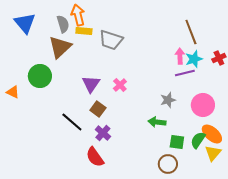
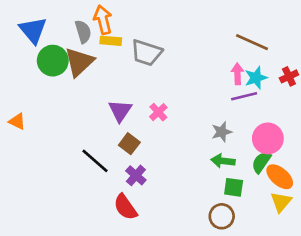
brown line: (191, 32) -> (252, 42), turned -45
green circle: (40, 76) -> (53, 61), moved
green arrow: (157, 122) -> (223, 161), moved
green semicircle: (198, 140) -> (261, 162), moved

